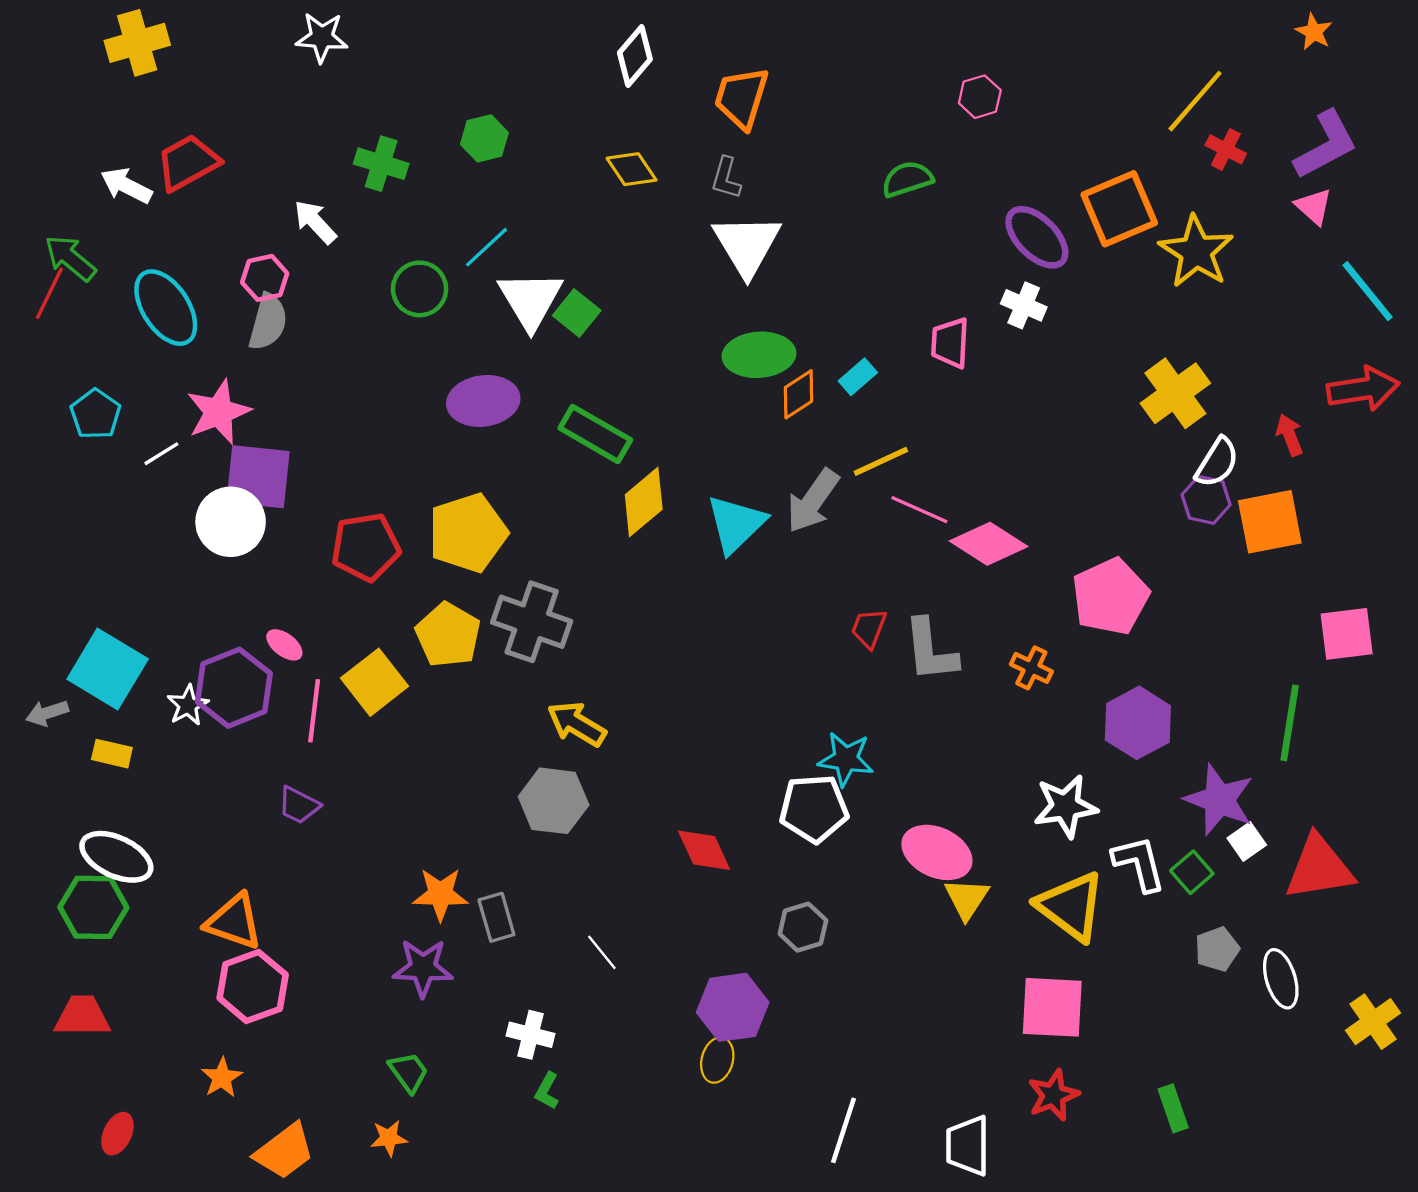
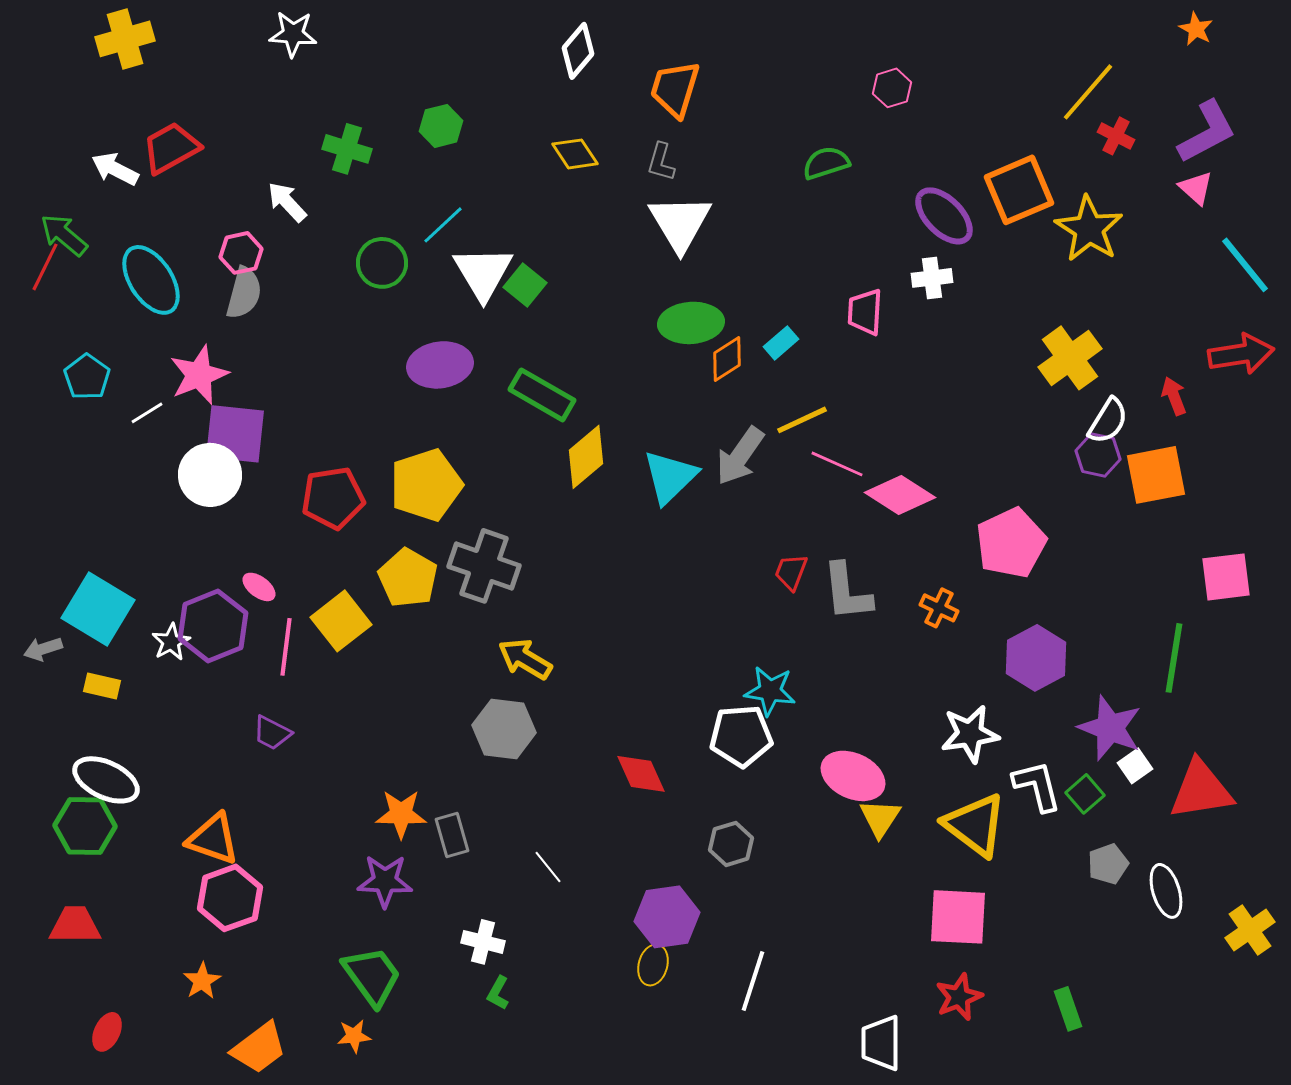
white cross: (1024, 305) -> (932, 278), turned -30
green trapezoid: (409, 1072) -> (372, 976), size x1.6
white line: (844, 1130) -> (753, 981), moved

